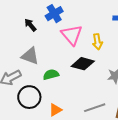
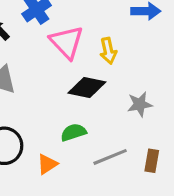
green semicircle: (51, 75) -> (73, 132), moved

